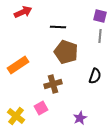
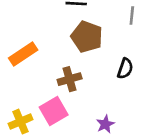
pink square: (41, 108) -> (54, 111), size x1.5
yellow cross: (16, 116) -> (20, 122), turned 30

